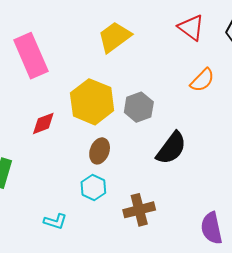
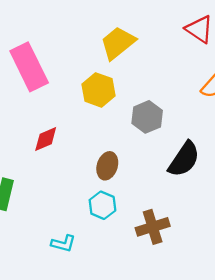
yellow hexagon: (92, 102) -> (98, 90), moved, size x0.7

